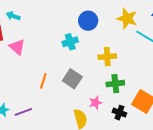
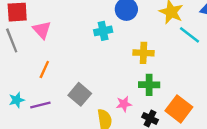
gray square: (72, 79) -> (80, 94), moved
orange line: (43, 81) -> (44, 70), moved

